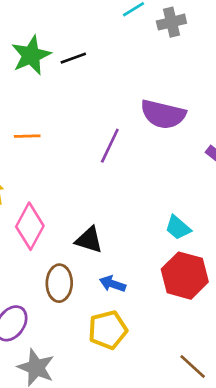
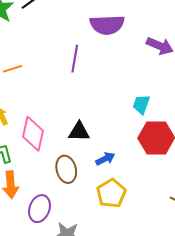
cyan trapezoid: (178, 228) -> (141, 104), turned 85
blue arrow: (113, 284) -> (105, 159), turned 150

